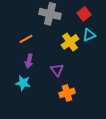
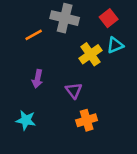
orange line: (26, 39) -> (34, 35), moved
cyan star: (23, 83) -> (26, 120), moved

